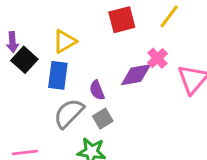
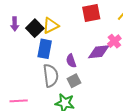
black square: (24, 60) -> (35, 28), moved
gray semicircle: (69, 113) -> (51, 76), turned 125

